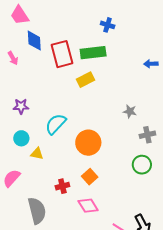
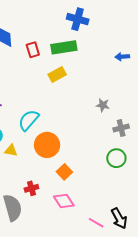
blue cross: (108, 25) -> (78, 19), size x1.5
red rectangle: (62, 54) -> (33, 50), size x0.6
orange circle: (88, 143) -> (47, 145), moved
red cross: (62, 186) -> (31, 188), moved

